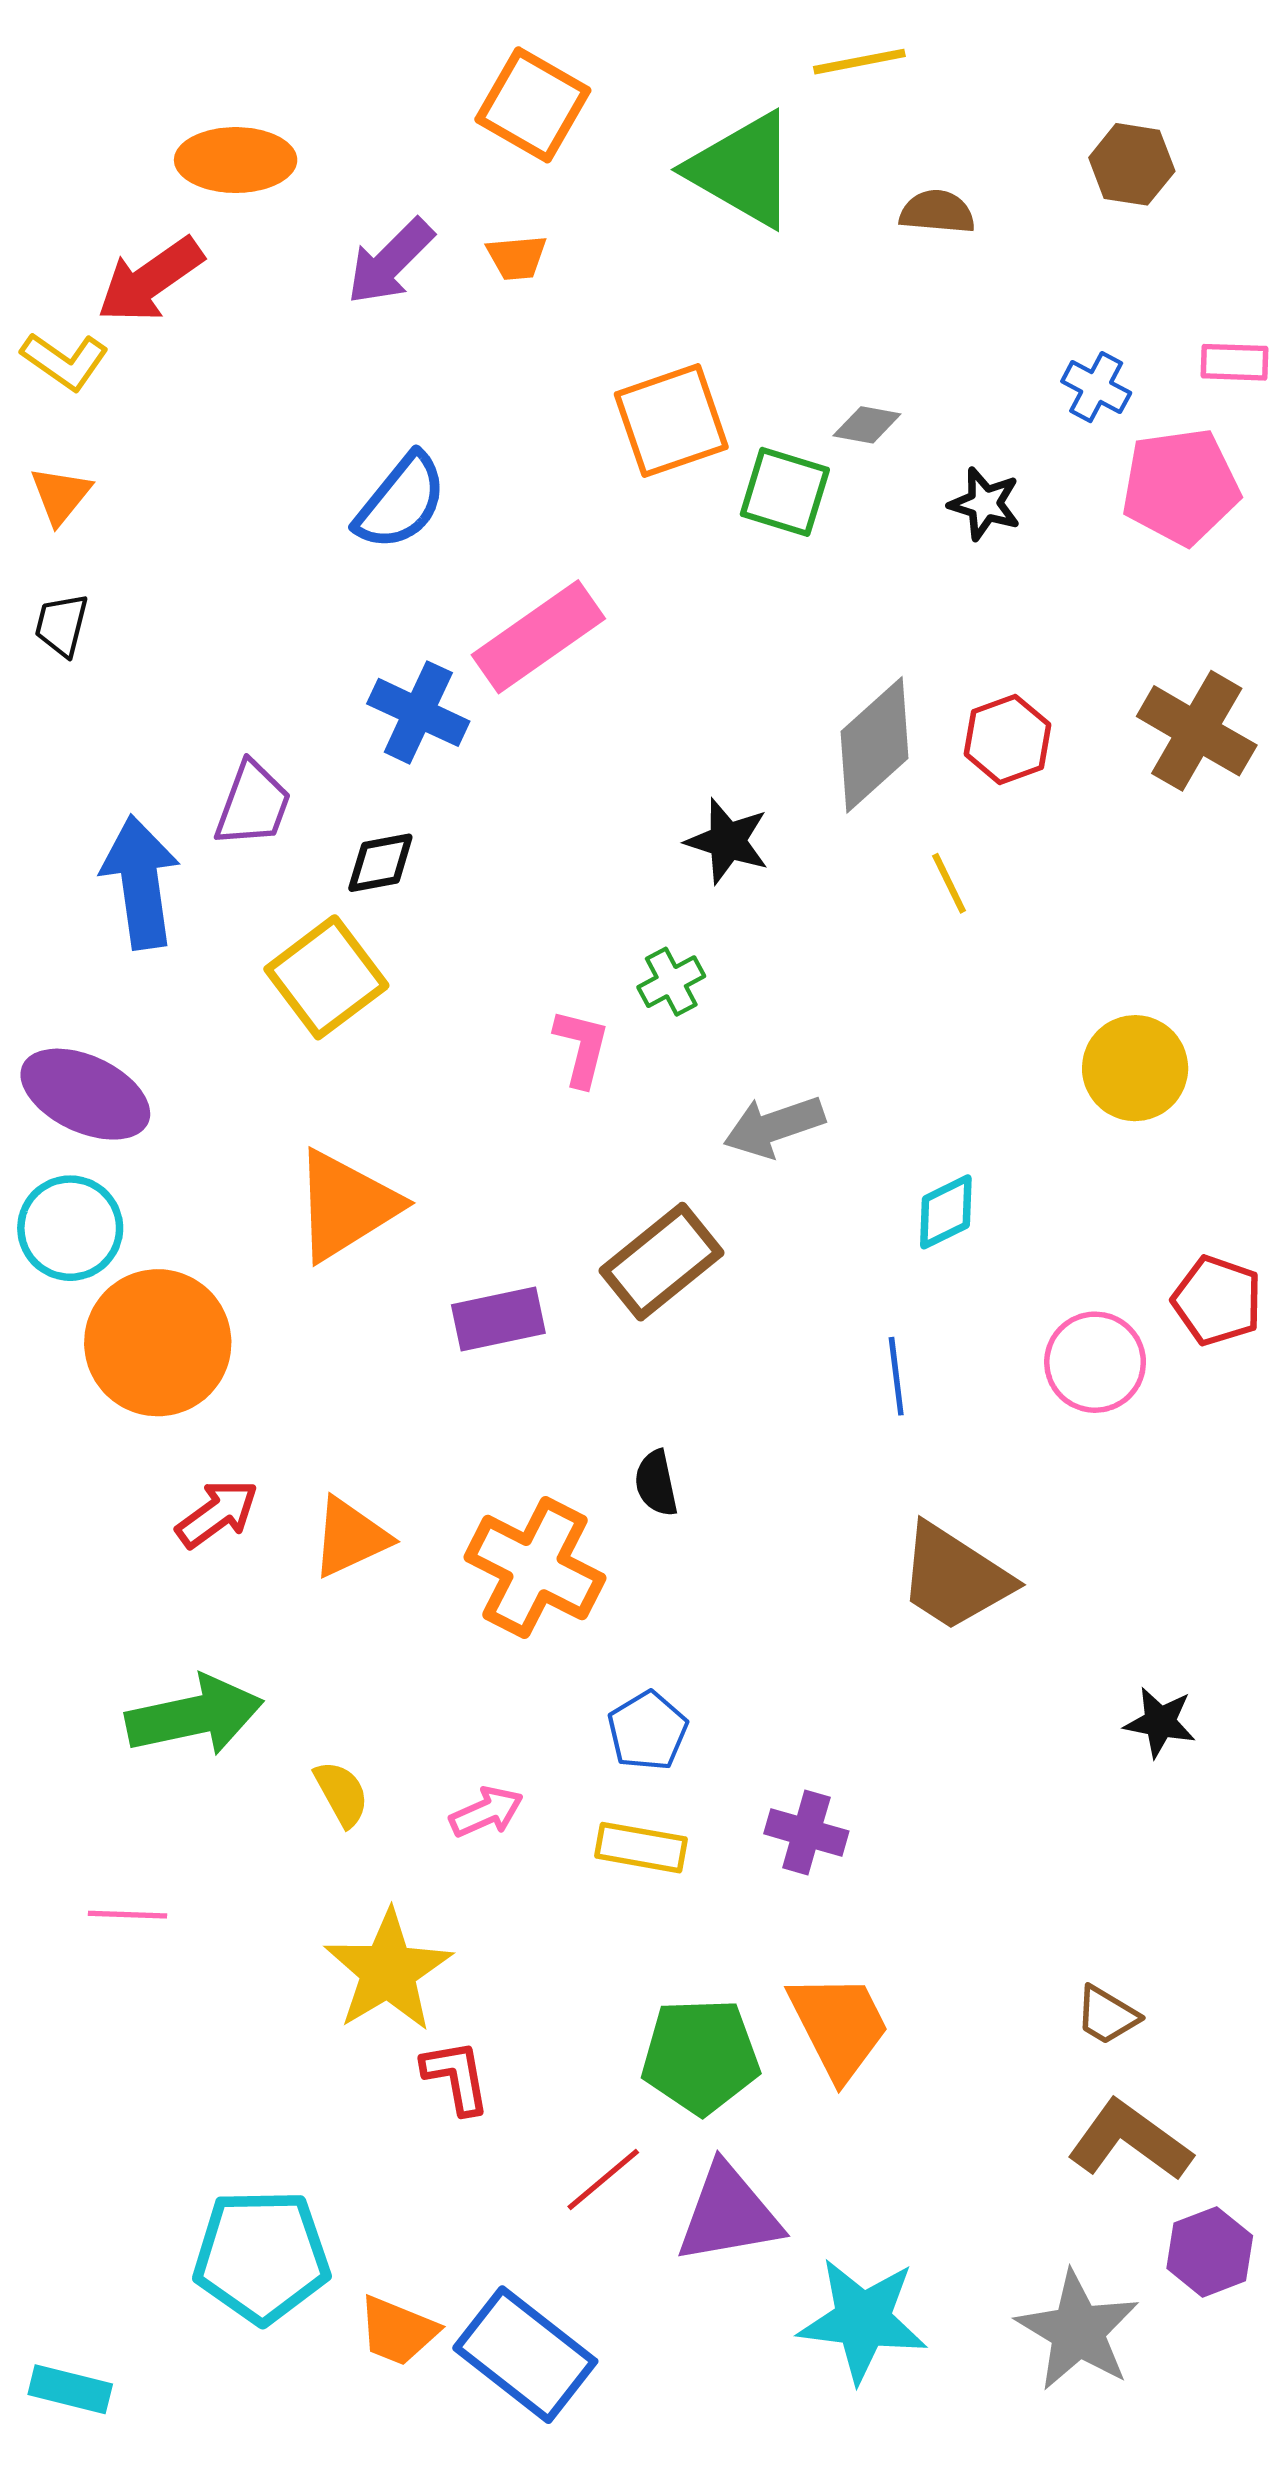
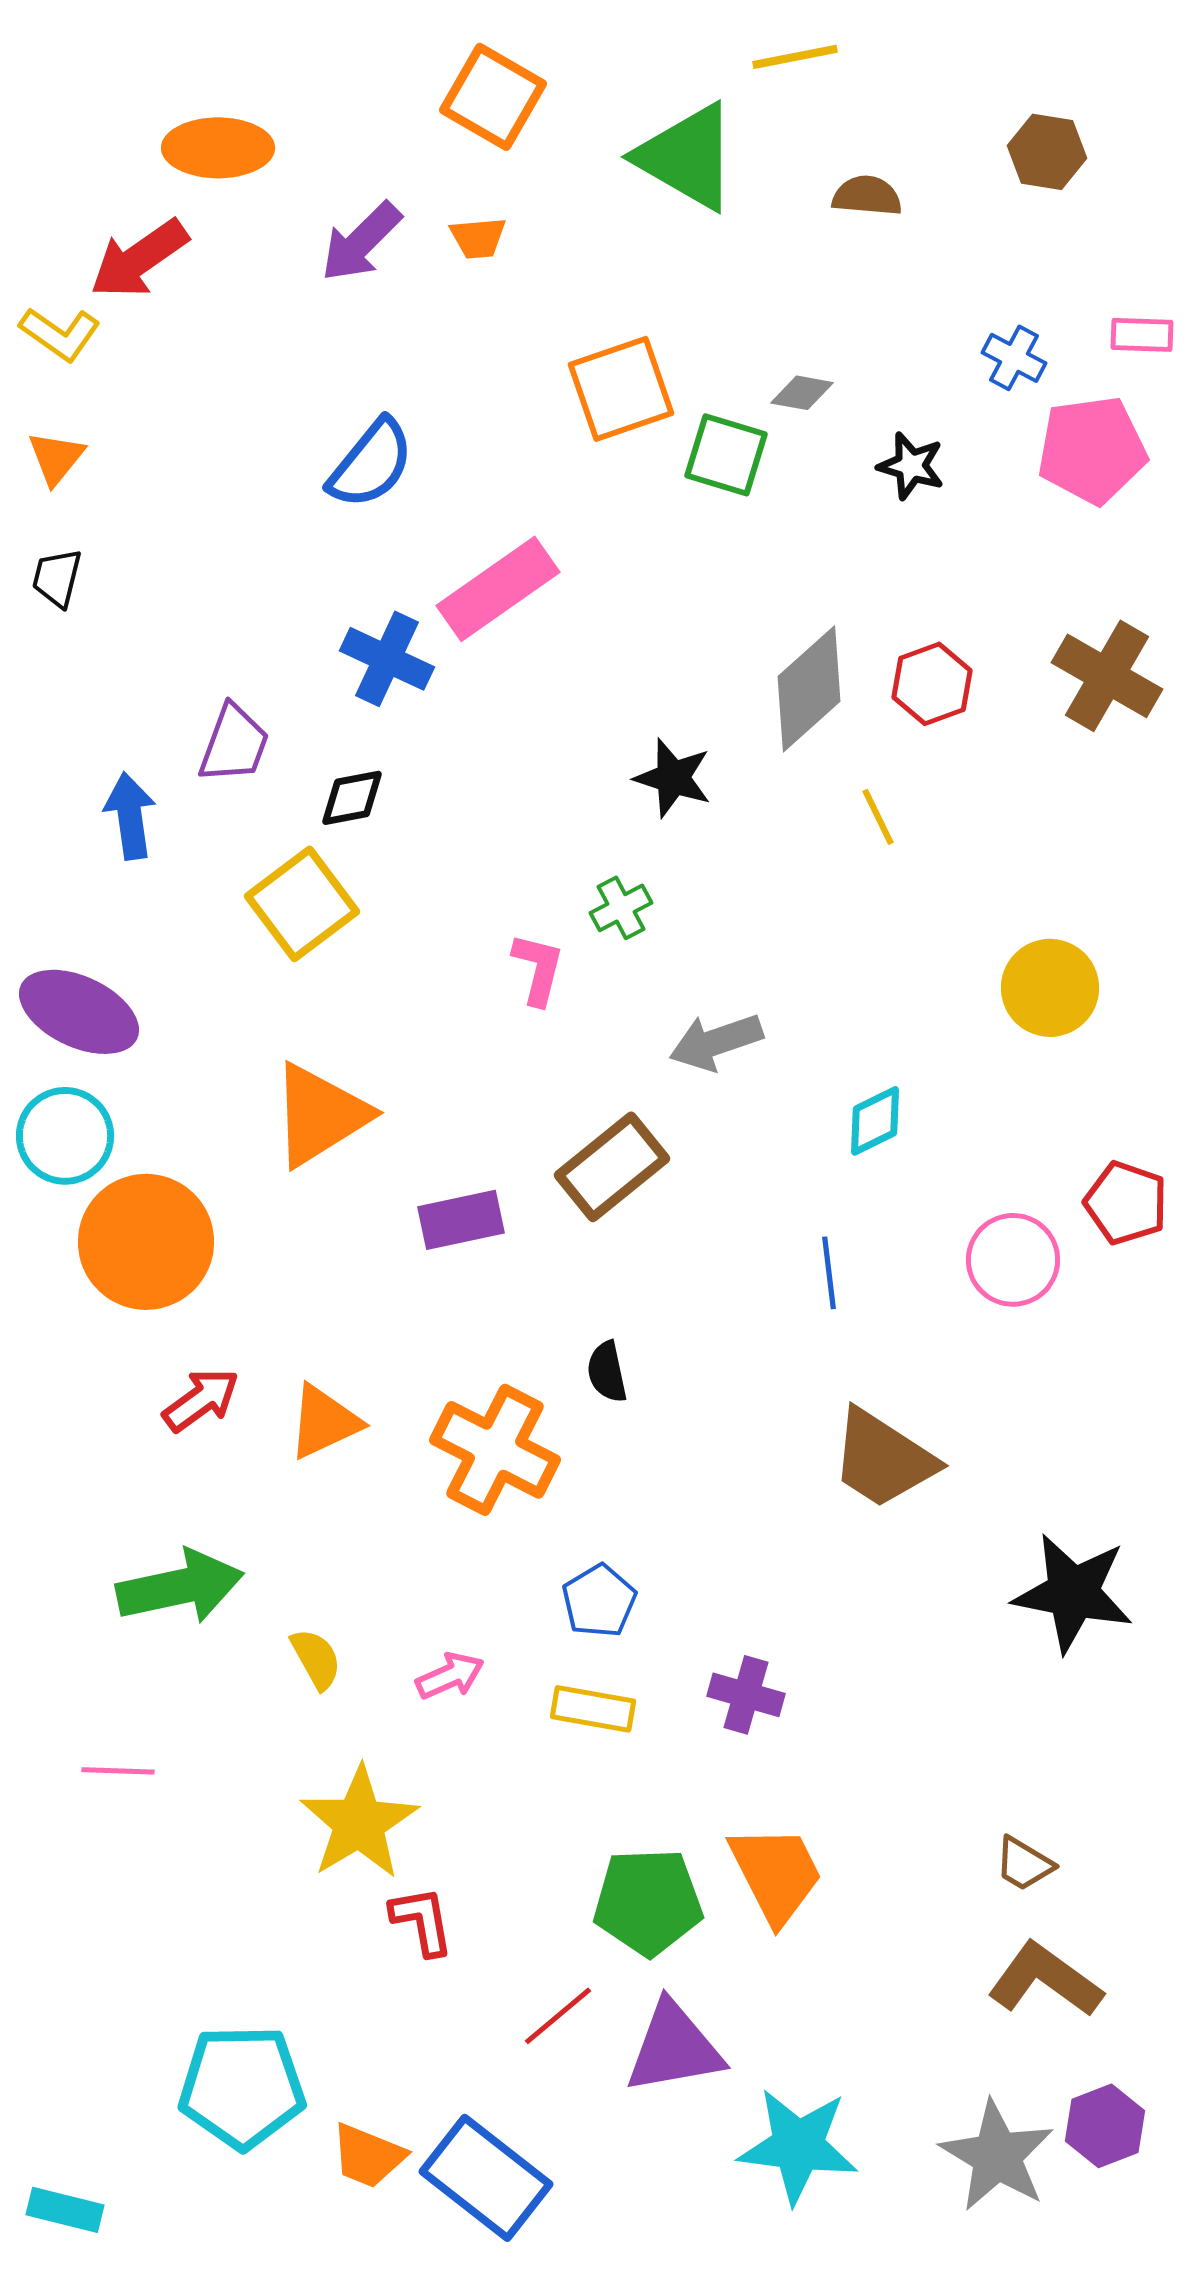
blue arrow: (140, 882) -> (130, 816), size x0.7
black star: (1160, 1722) -> (1073, 1593), size x1.8
purple hexagon: (1210, 2252) -> (1105, 2126), moved

